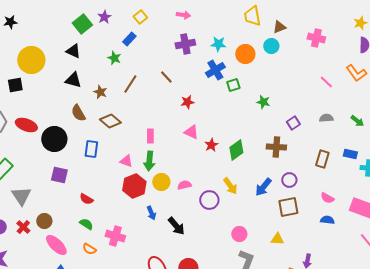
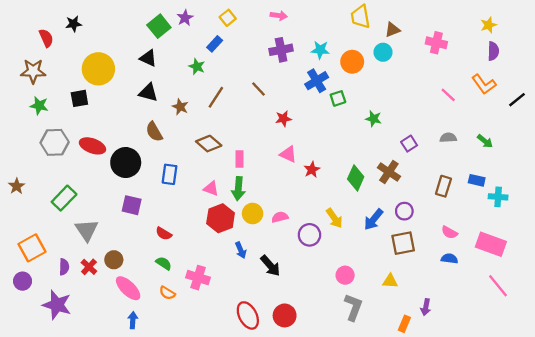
brown diamond: (110, 121) -> (209, 144), moved
brown cross: (276, 147) -> (389, 172), turned 30
green diamond: (236, 150) -> (356, 178), moved, turned -30

